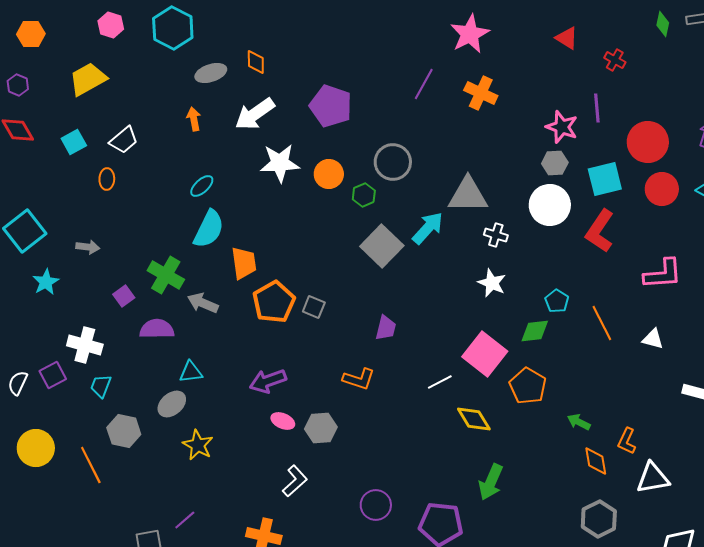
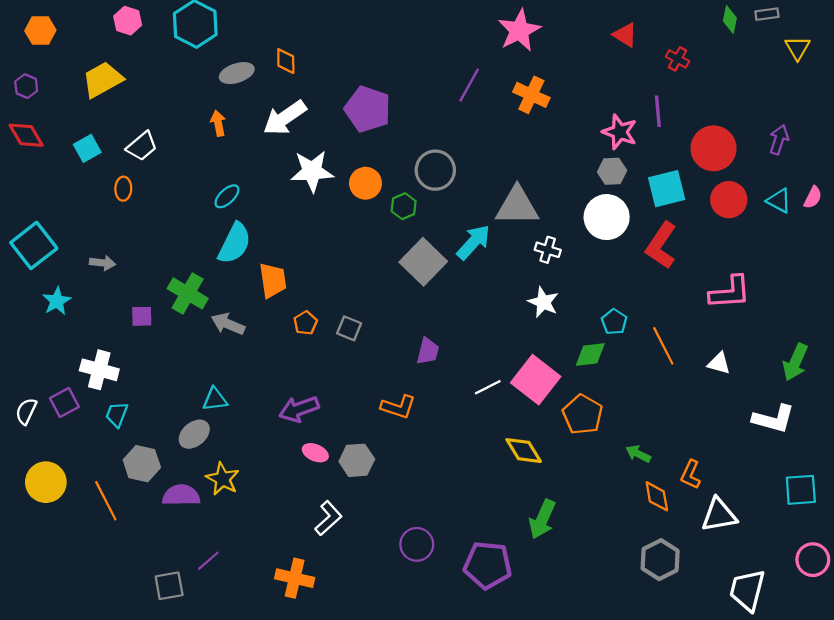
purple square: (124, 296) -> (142, 316), turned 35
orange pentagon: (274, 302) -> (305, 323), size x0.5
purple semicircle: (157, 329) -> (181, 495), moved
white line: (440, 382) -> (488, 387), moved

